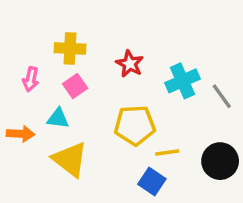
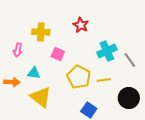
red star: (130, 64) -> (81, 25), moved
pink square: (75, 86) -> (58, 54), moved, turned -32
yellow pentagon: (135, 125) -> (79, 77), turned 30
yellow line: (167, 153) -> (104, 80), moved

